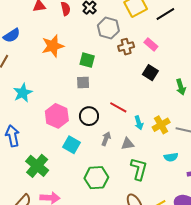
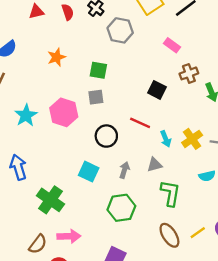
orange star: (53, 46) -> (56, 57), size x0.7
brown cross: (126, 47) -> (189, 73), moved
black square: (150, 73) -> (157, 90), moved
pink hexagon: (57, 116) -> (64, 112), moved
gray arrow: (106, 139) -> (124, 170), moved

